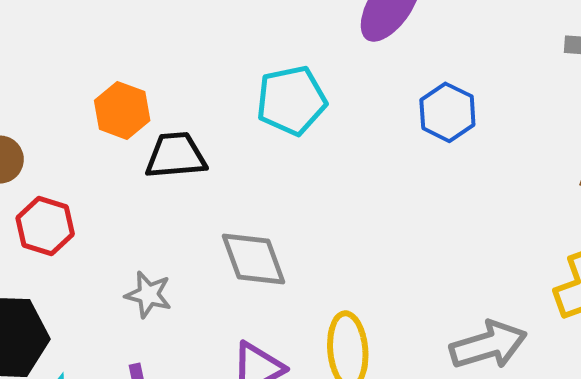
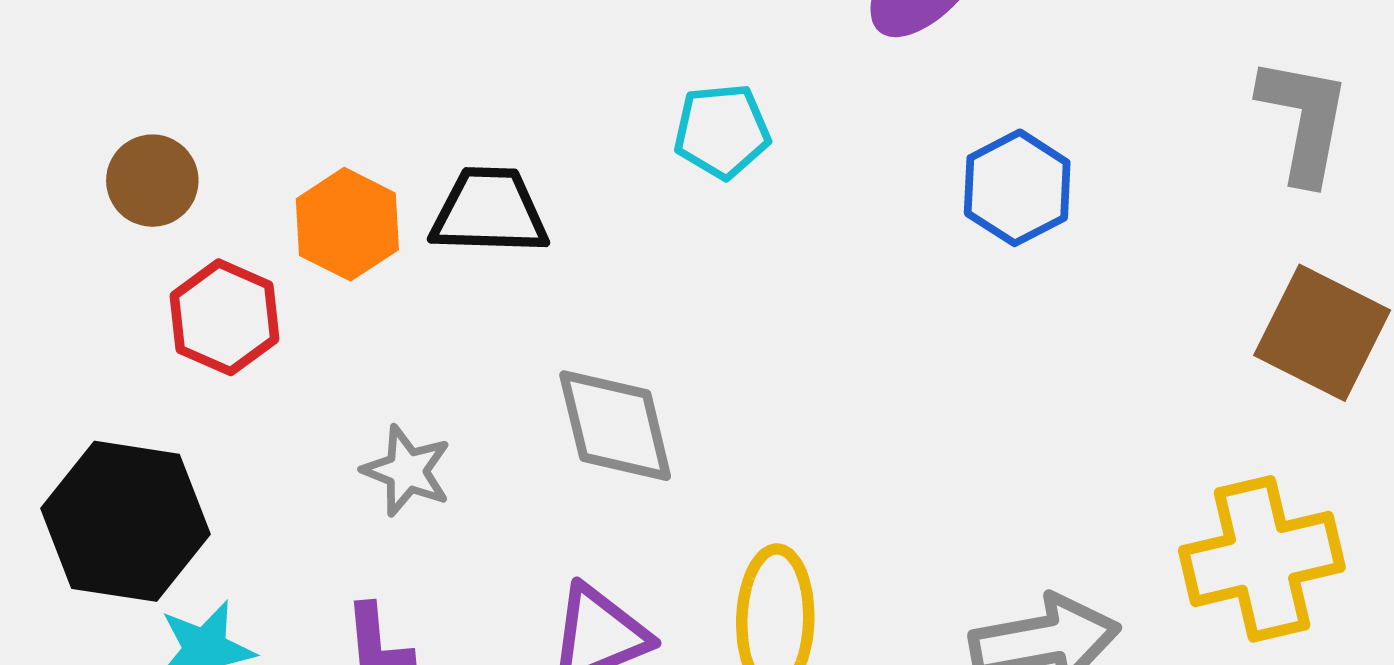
cyan pentagon: (291, 100) -> (722, 131), size x0.7
orange hexagon: (122, 110) -> (347, 224), moved

